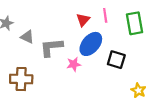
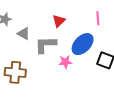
red triangle: (83, 20) -> (59, 21), moved

